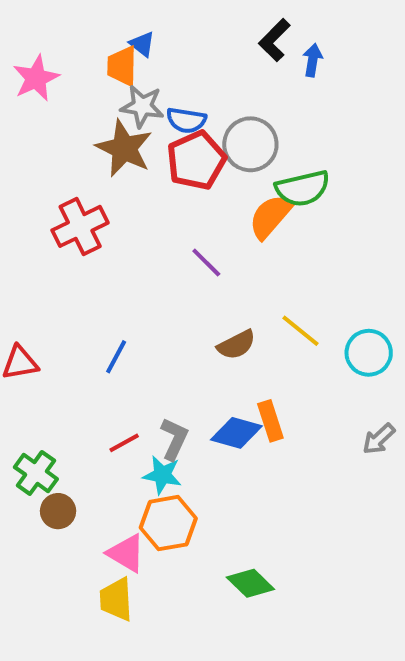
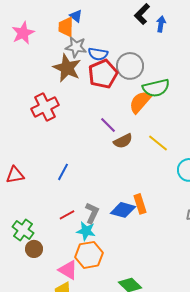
yellow line: (301, 331) -> (158, 143), moved
brown semicircle: (236, 345) -> (123, 141), moved

